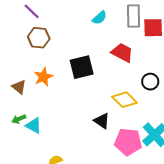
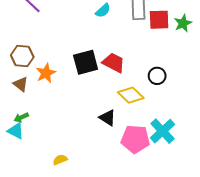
brown hexagon: (39, 38) -> (22, 56), moved
red trapezoid: (122, 53) -> (114, 63), moved
cyan triangle: (34, 126) -> (16, 131), moved

